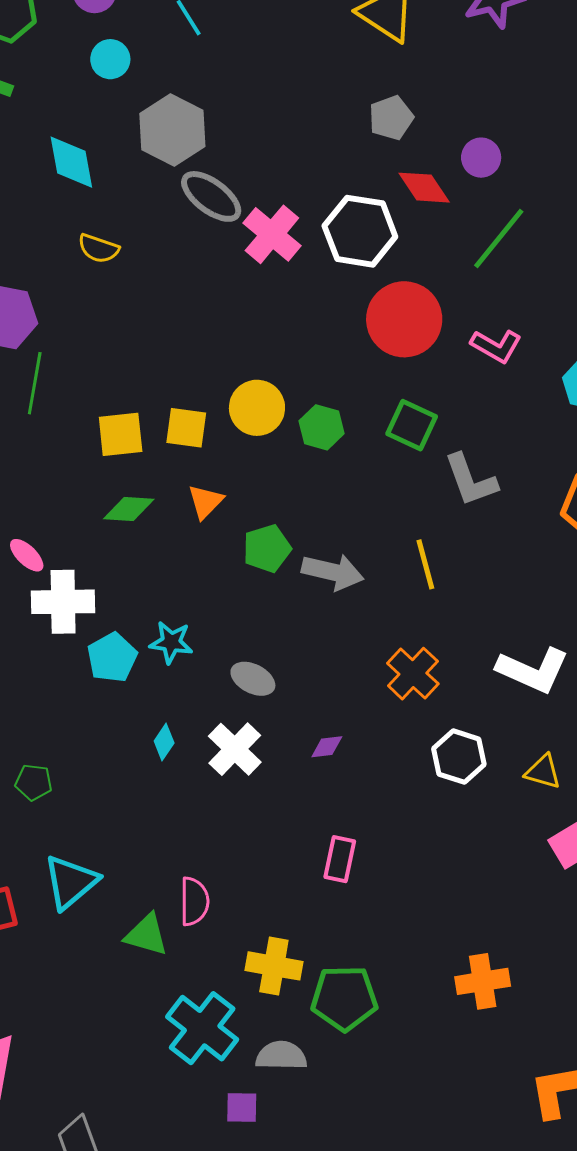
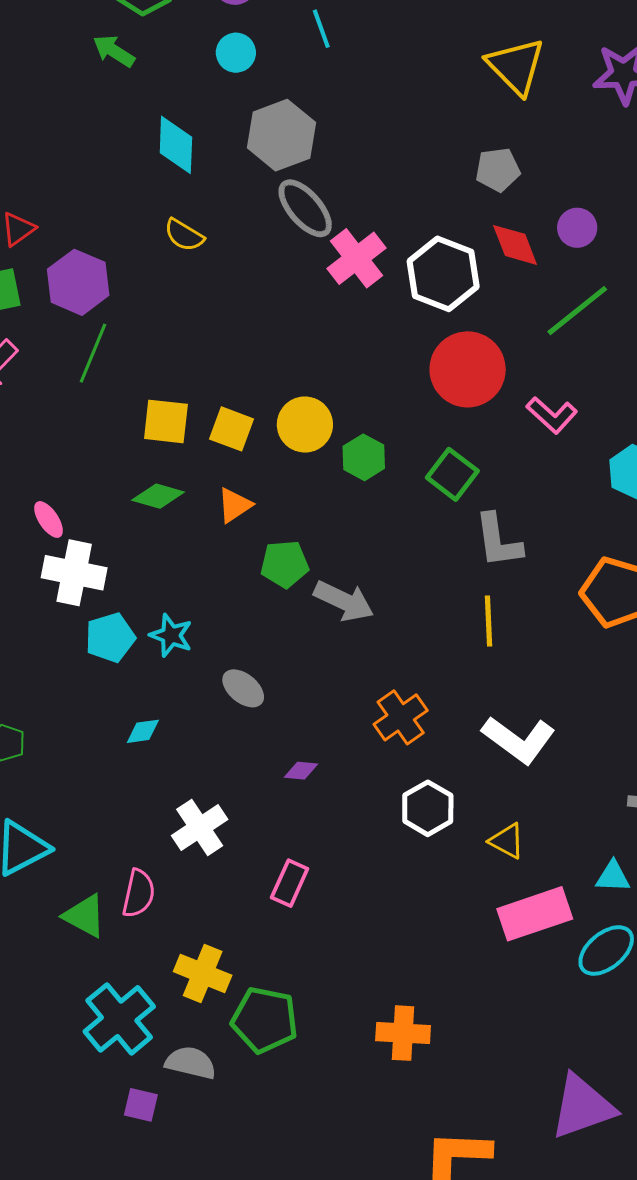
yellow line: (425, 564) -> (488, 621), moved
cyan diamond: (164, 742) -> (143, 731), turned 36
white cross: (235, 749) -> (200, 828), moved

